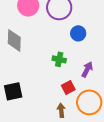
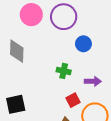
purple arrow: (87, 69) -> (93, 81), turned 63

